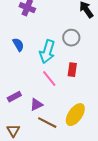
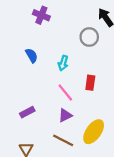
gray circle: (71, 38) -> (89, 37), moved
cyan arrow: (47, 52) -> (63, 63), size x0.6
purple triangle: (36, 105) -> (65, 115), moved

